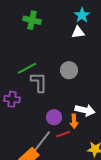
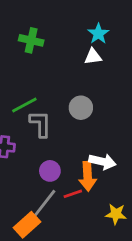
purple circle: (54, 117) -> (50, 171), moved
orange arrow: (74, 121) -> (88, 176), size x1.5

